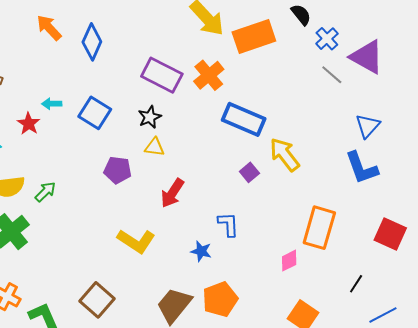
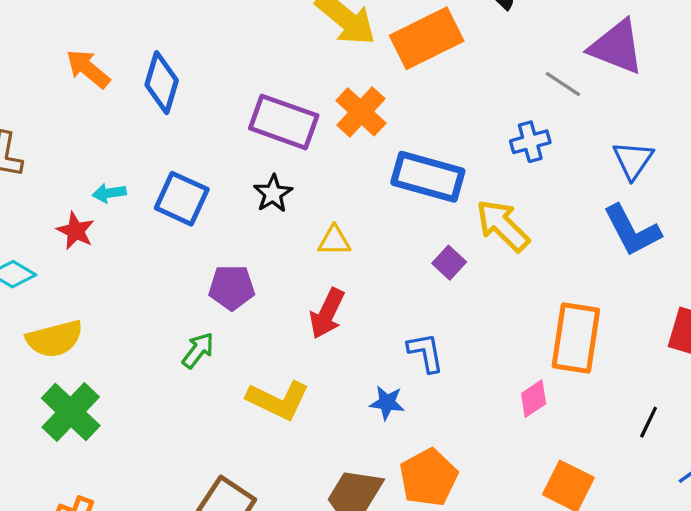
blue cross: (327, 39) -> (530, 142), moved, turned 35
yellow triangle: (155, 147) -> (334, 241), moved
green arrow: (45, 192) -> (198, 350), moved

